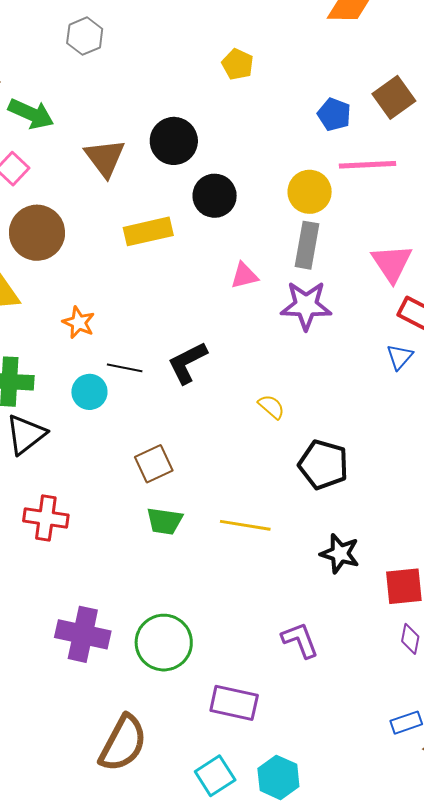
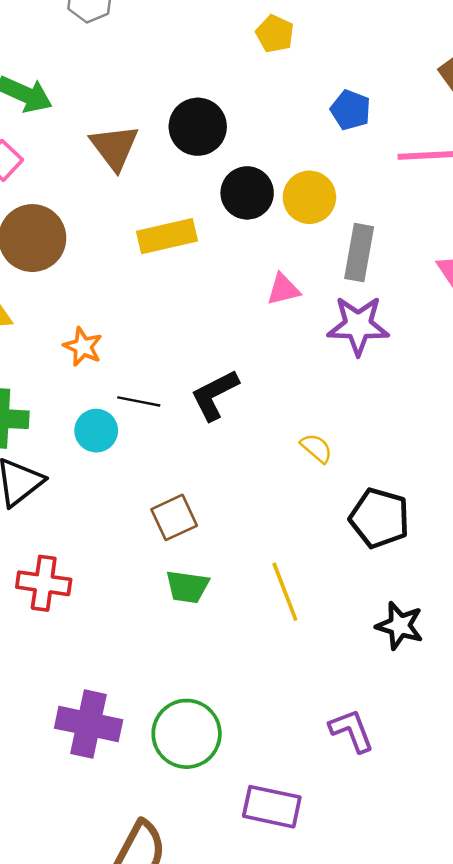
blue pentagon: (334, 114) -> (351, 110), moved
yellow circle: (310, 192) -> (309, 197), moved
yellow line: (245, 525) -> (285, 592), turned 60

